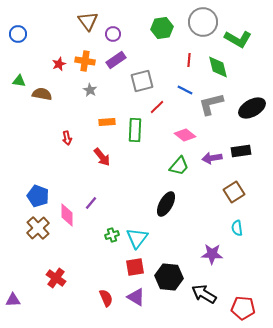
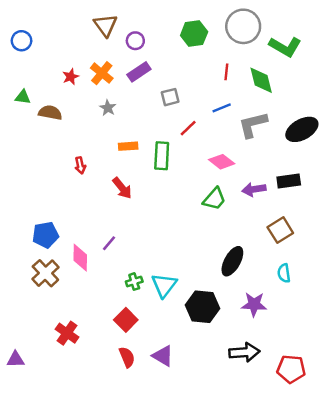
orange cross: (85, 61) -> (102, 73), turned 30
gray square: (142, 81) -> (170, 97), size x0.7
blue line: (185, 90) -> (222, 108), turned -49
blue pentagon: (38, 196) -> (45, 235), turned -30
black ellipse: (166, 204) -> (232, 261), moved
red square: (135, 267) -> (126, 320), moved, turned -36
black hexagon: (169, 277) -> (202, 307), moved
black arrow: (204, 294) -> (244, 352), turned 145

